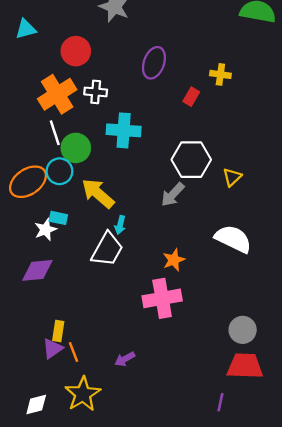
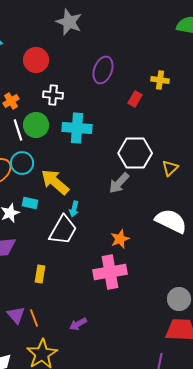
orange cross: (57, 94) -> (11, 101), moved, size x0.5
green circle: (76, 148) -> (36, 125), moved
cyan rectangle: (58, 218) -> (30, 203), moved
yellow rectangle: (58, 331) -> (40, 274), moved
purple triangle: (52, 349) -> (16, 315), turned -36

